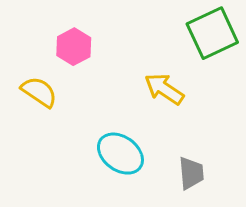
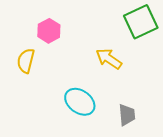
yellow semicircle: (39, 92) -> (26, 61), turned -110

